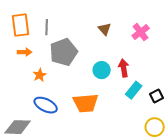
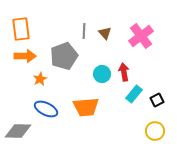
gray line: (47, 27) -> (84, 31), moved
pink cross: (141, 32) -> (141, 36), size x1.4
orange arrow: (25, 52) -> (25, 56), size x1.5

